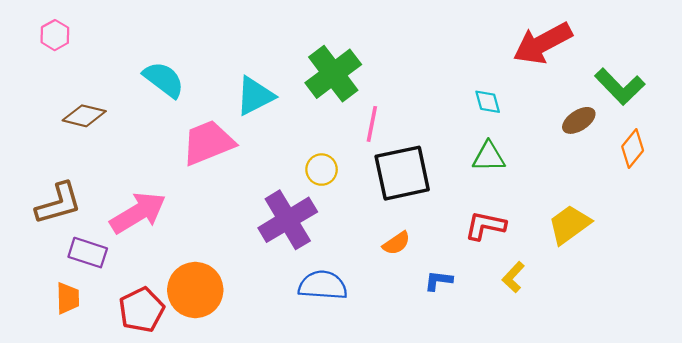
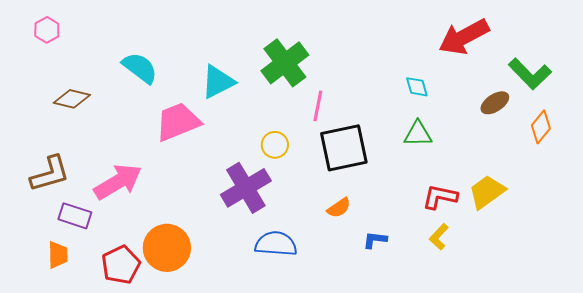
red L-shape: (485, 226) -> (440, 197), moved

